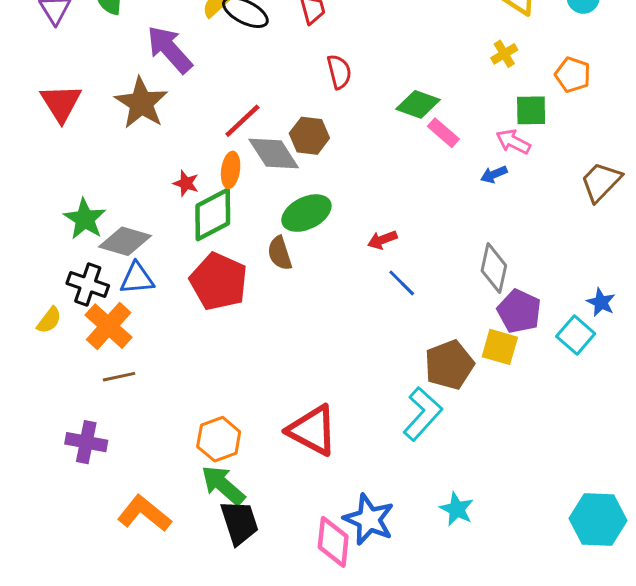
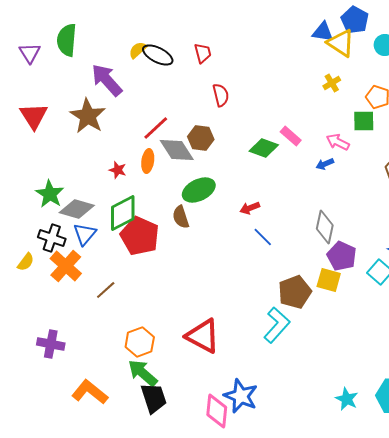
green diamond: (418, 104) -> (264, 148), moved
green square: (531, 110) -> (364, 121), moved
green diamond: (213, 215) -> (123, 213), moved
blue triangle: (137, 278) -> (85, 234), turned -45
brown line: (119, 377) -> (106, 290), moved, turned -30
cyan star: (457, 509) -> (347, 399), moved

